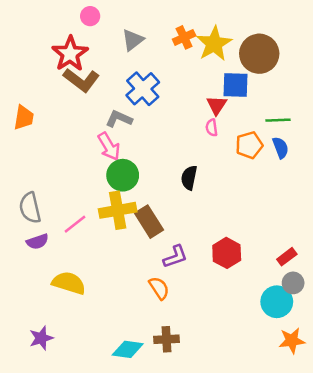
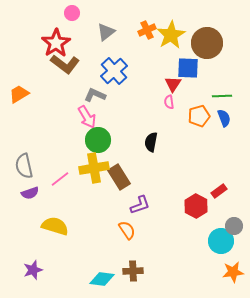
orange trapezoid: (24, 118) -> (19, 94), turned -130
red hexagon: (227, 253) -> (196, 206), moved
red rectangle: (287, 257) -> (219, 191), moved

